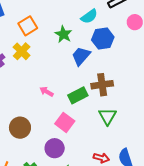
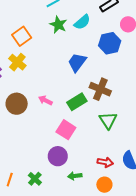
green star: (63, 34) -> (58, 25), moved
blue hexagon: (103, 38) -> (110, 43), moved
brown cross: (102, 85) -> (100, 89), turned 35
brown circle: (20, 128) -> (17, 104), moved

